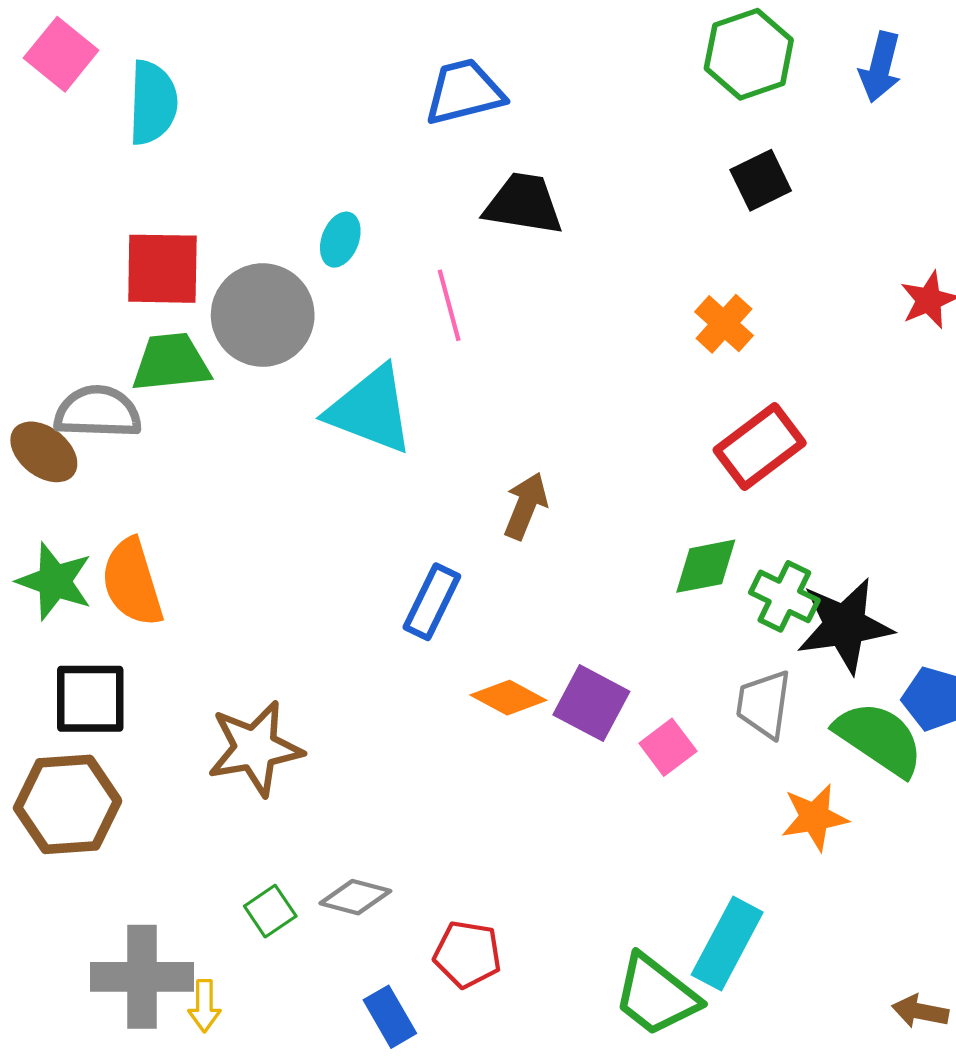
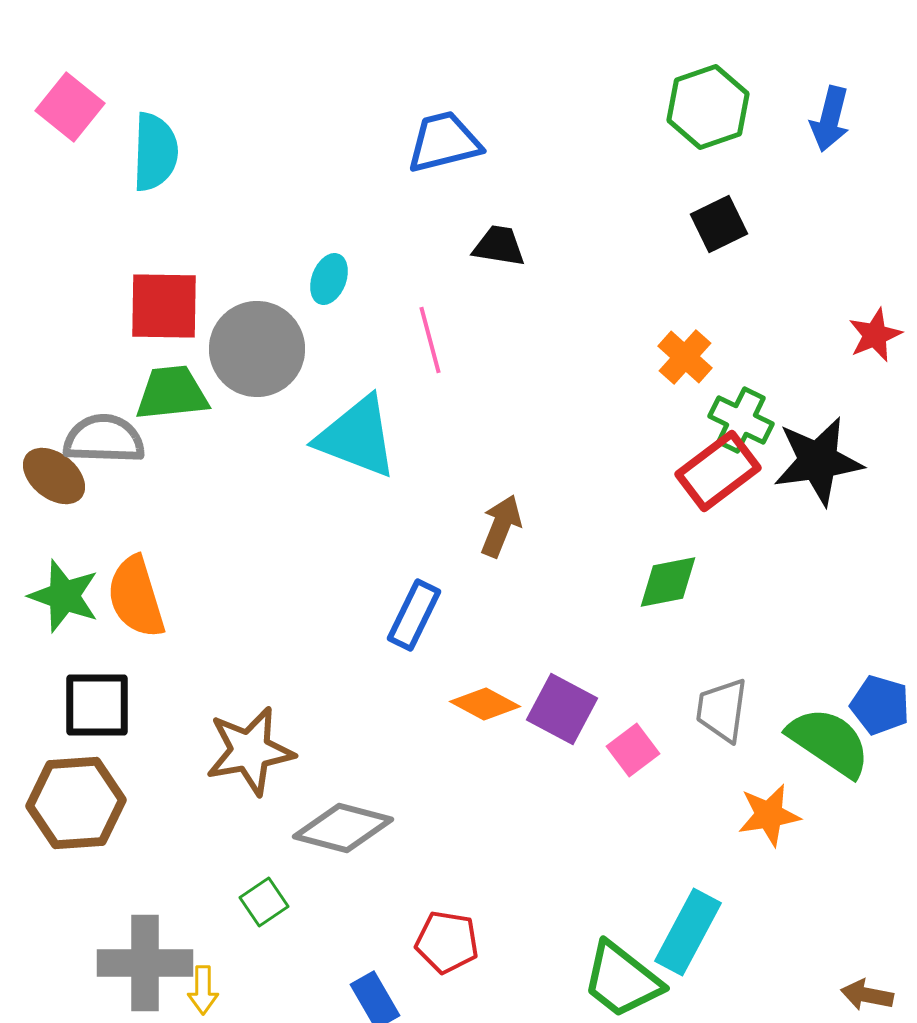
black trapezoid: (524, 204) -> (499, 246), size x0.7
green cross: (784, 596) -> (741, 420), moved
black star: (845, 625) -> (818, 461), moved
gray diamond: (355, 897) -> (343, 828), moved, size x1.5

